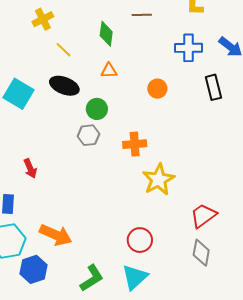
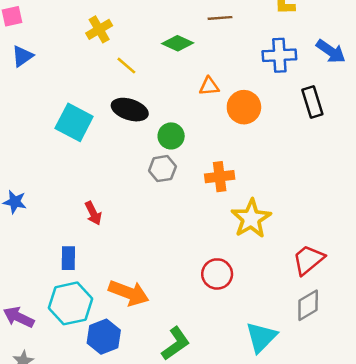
green diamond: (106, 34) -> (178, 43), turned -70
orange triangle: (109, 71) -> (209, 86), moved
orange circle: (157, 89) -> (244, 107), size x1.4
red circle: (140, 240) -> (217, 274), moved
gray diamond: (201, 253) -> (308, 305), turned 52
cyan triangle: (135, 277) -> (261, 337), moved

